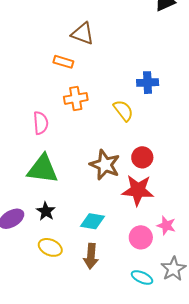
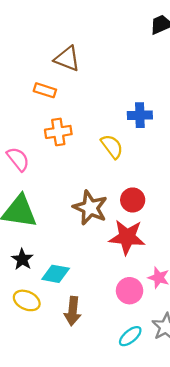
pink semicircle: (41, 123) -> (18, 159), turned -35
cyan diamond: (92, 221) -> (56, 274), moved
cyan ellipse: (142, 277) -> (130, 336), turned -65

